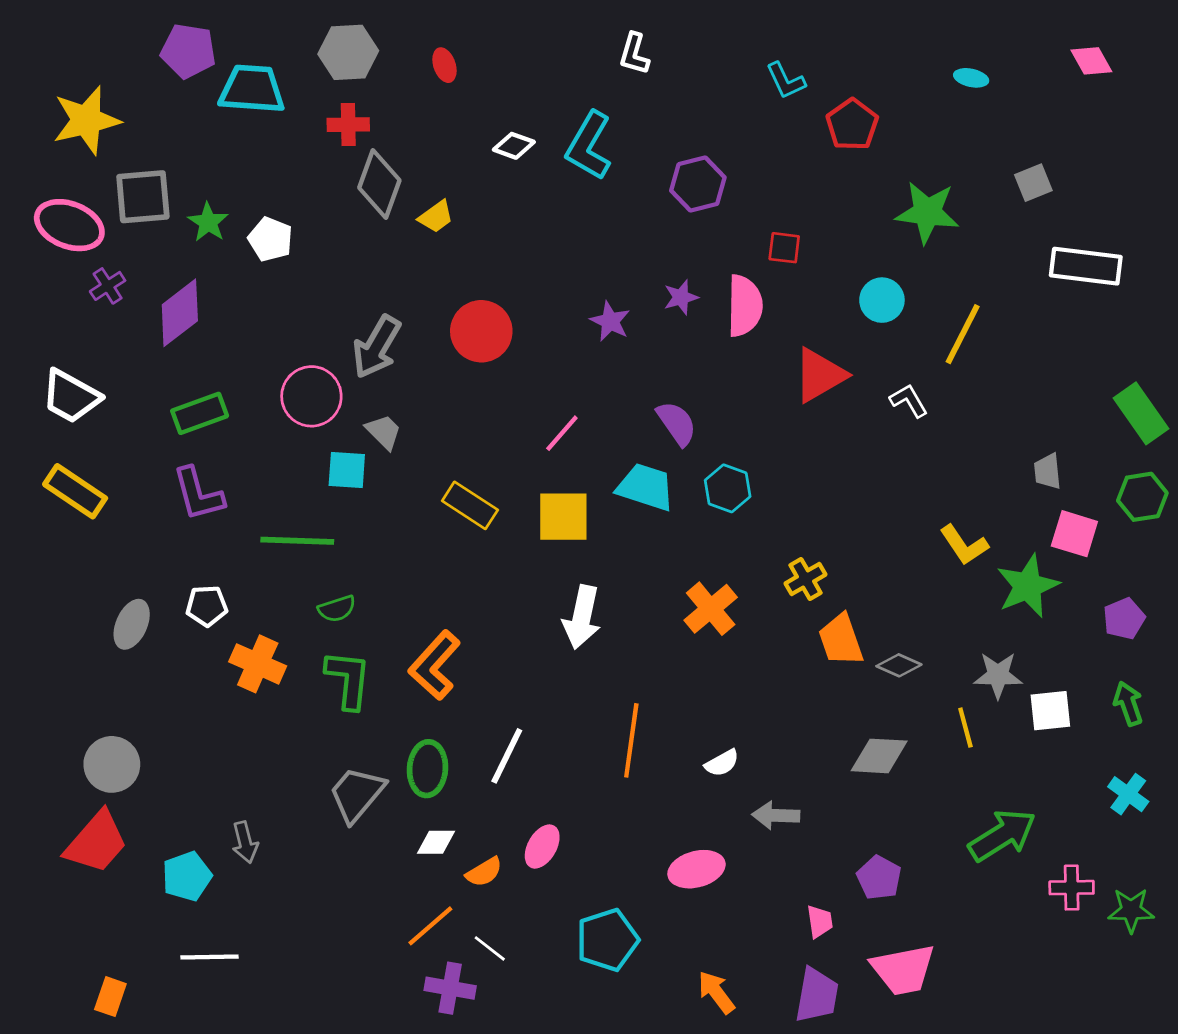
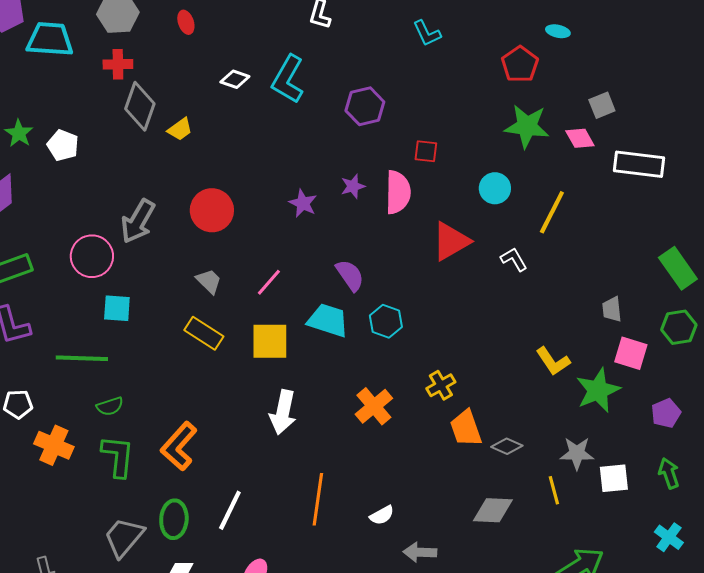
pink diamond: (1091, 61) -> (580, 138), moved
red pentagon: (852, 125) -> (520, 64), moved
gray trapezoid: (384, 432) -> (209, 281), moved

